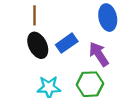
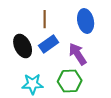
brown line: (34, 15) -> (45, 19), moved

